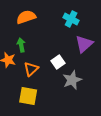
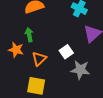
gray star: (72, 80) -> (80, 70), turned 30

